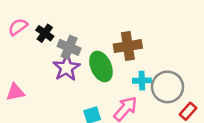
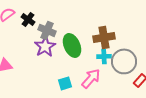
brown cross: (128, 46) -> (104, 37), moved

